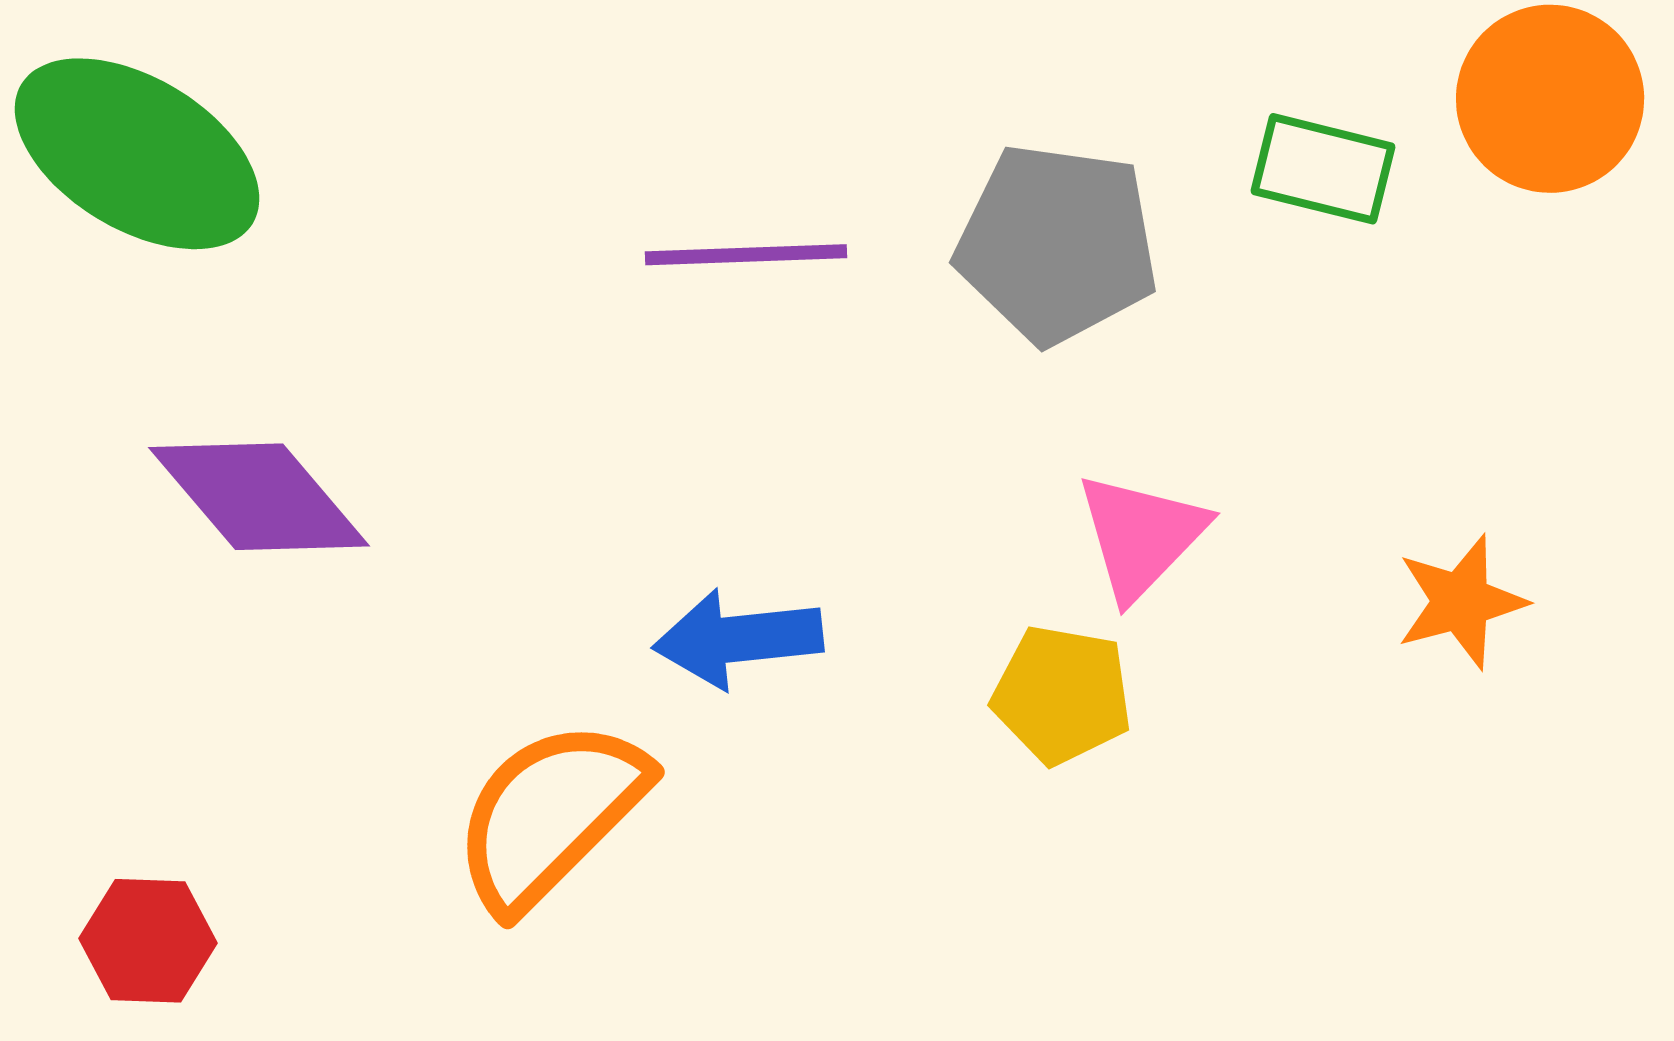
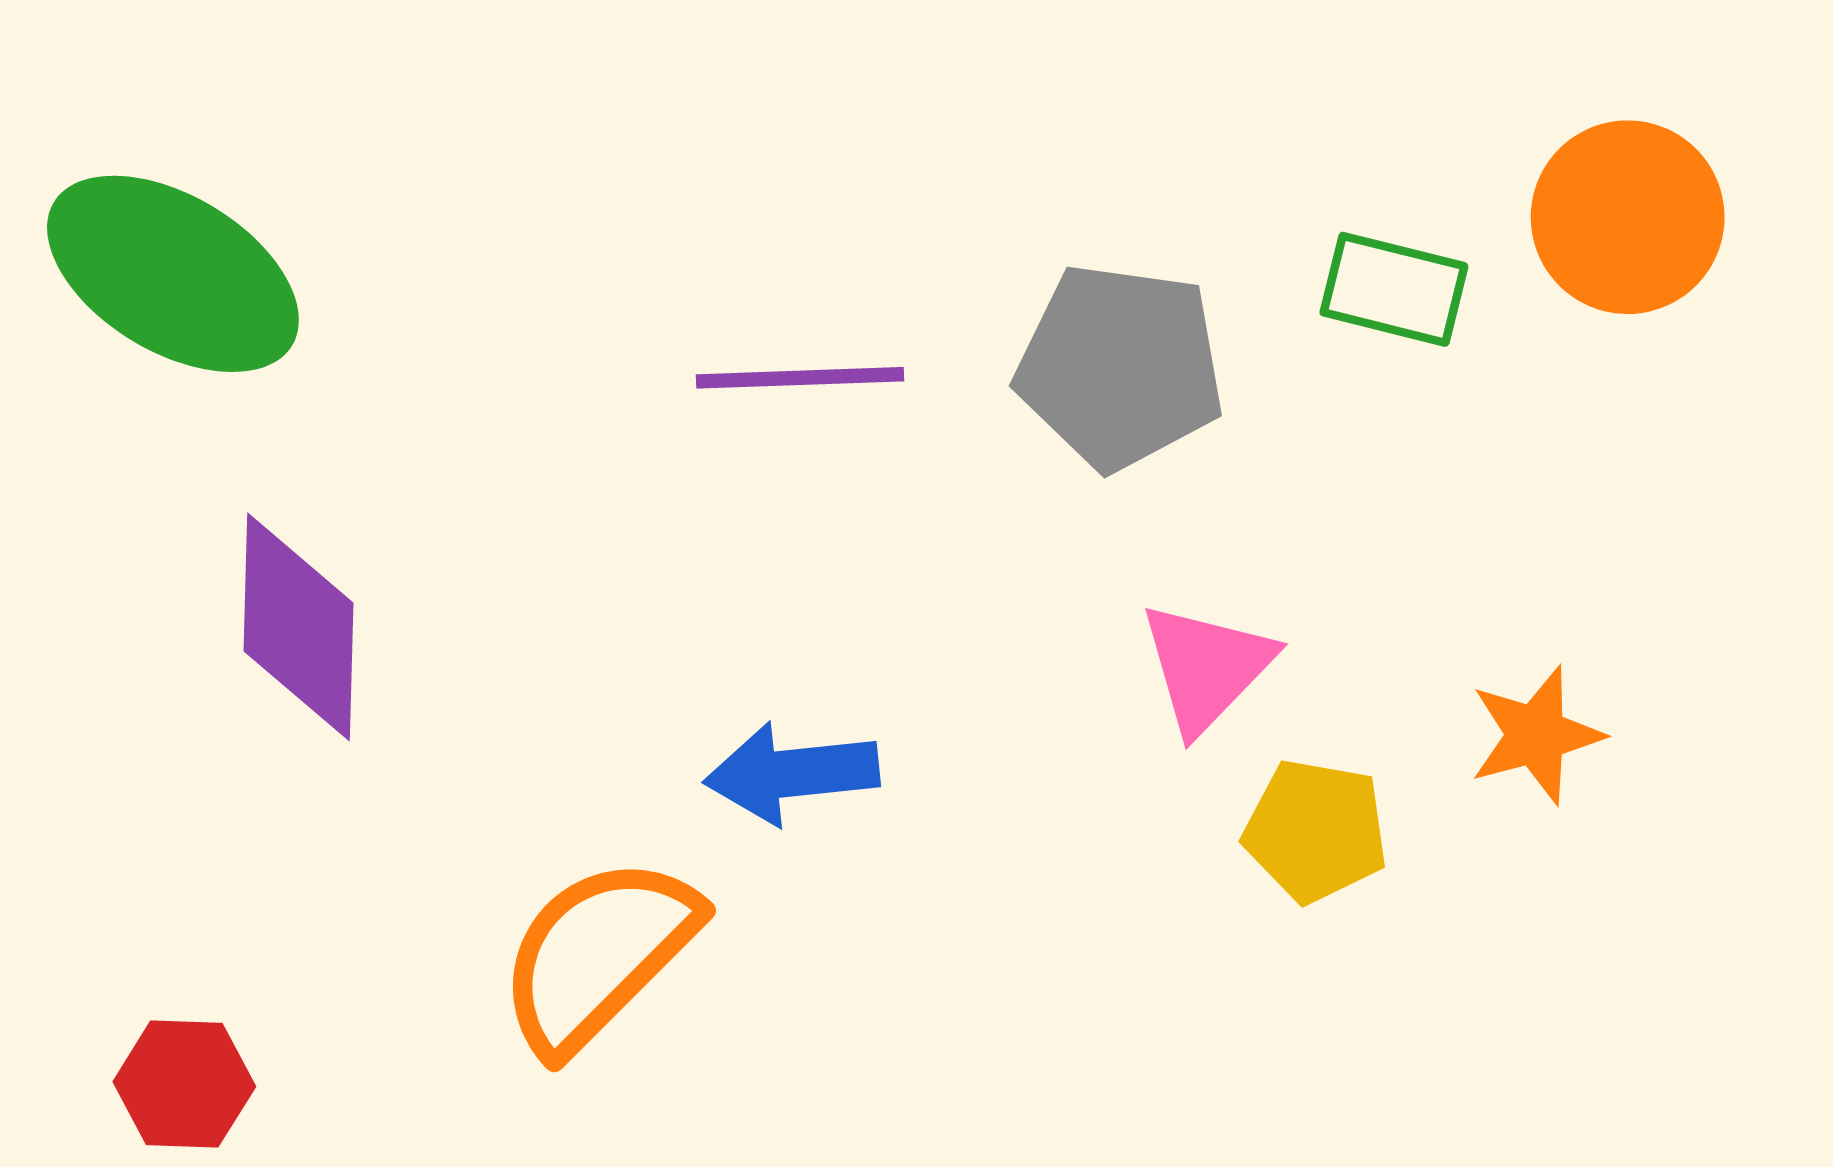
purple diamond: (259, 497) -> (299, 627), turned 42
yellow pentagon: (1062, 695) -> (1316, 831), moved

